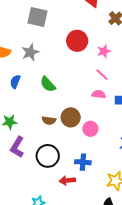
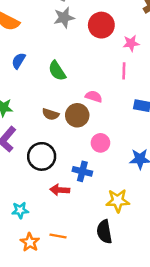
gray star: (30, 52) -> (64, 18), moved
pink line: (102, 75) -> (124, 71), turned 40
pink semicircle: (99, 94) -> (94, 96), moved
pink circle: (90, 129) -> (100, 143), moved

